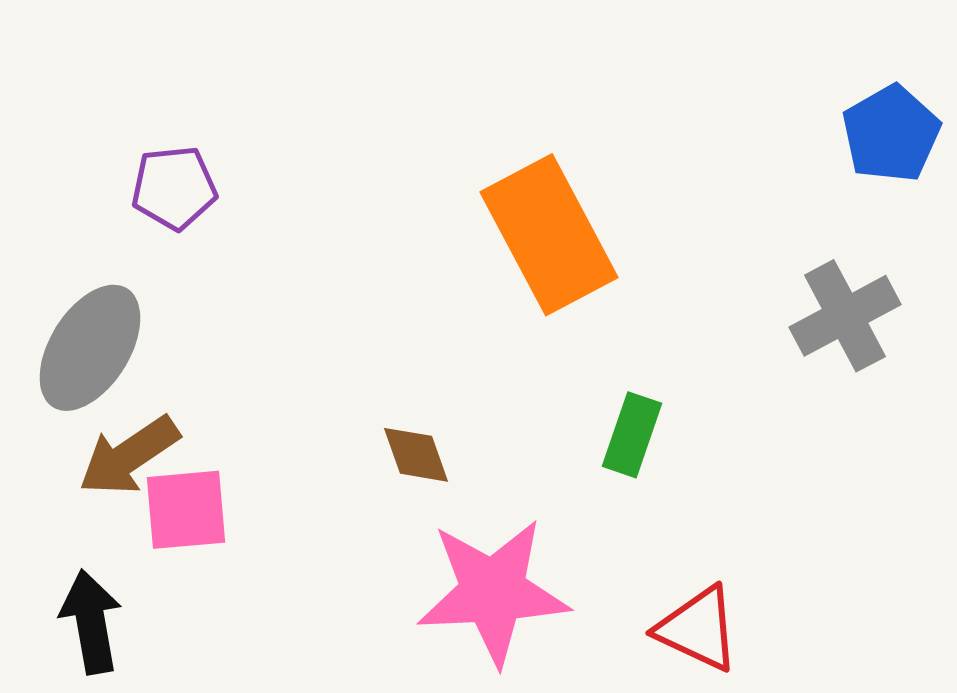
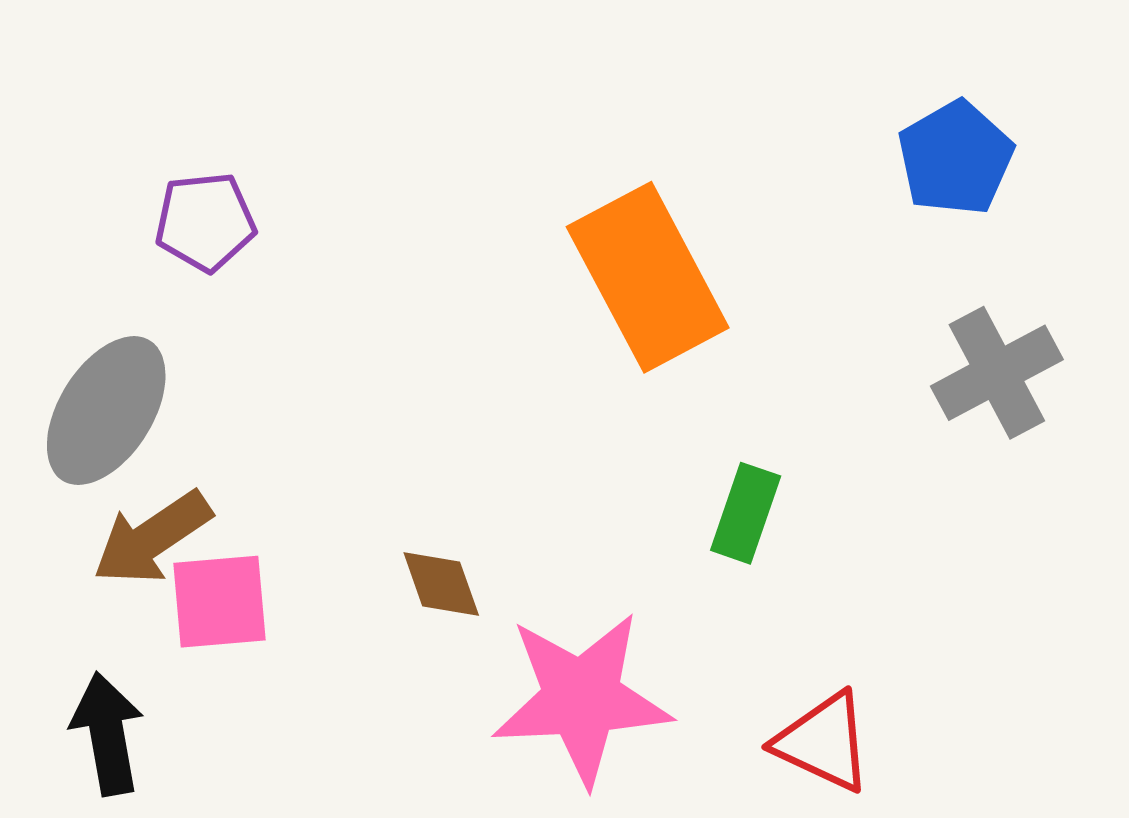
blue pentagon: (891, 134) -> (956, 158), moved
brown diamond: (416, 455) -> (441, 584), moved

